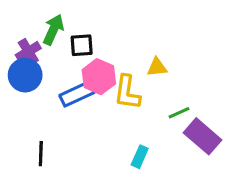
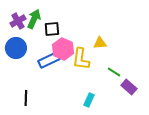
purple cross: (28, 52) -> (18, 21), moved
green line: (179, 113) -> (114, 72), turned 56
purple rectangle: (203, 136) -> (129, 87), size x0.7

